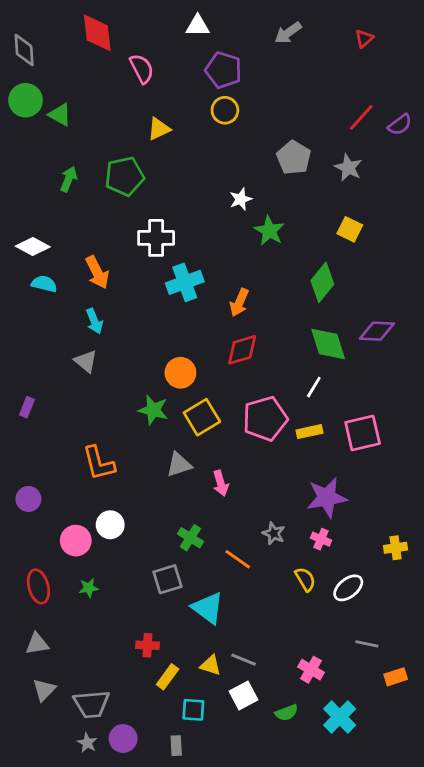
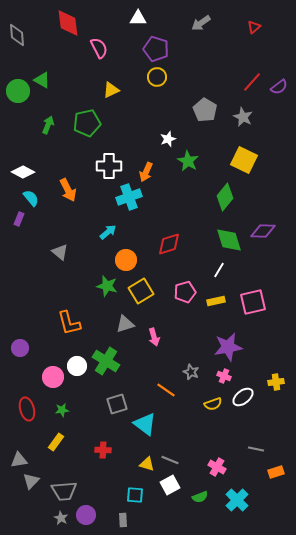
green circle: (26, 100) -> (18, 91), moved
yellow square: (350, 229) -> (244, 160), size x1.5
cyan semicircle: (44, 284) -> (31, 198), turned 36
orange arrow: (239, 302) -> (146, 172), moved
cyan arrow: (94, 321) -> (108, 232), moved, turned -108
purple rectangle: (27, 407) -> (19, 219), moved
pink pentagon: (265, 419) -> (185, 292), size x0.7
green cross: (190, 538) -> (106, 361), moved, size x1.5
yellow semicircle: (305, 579) -> (213, 404), turned 102
white ellipse: (348, 588) -> (243, 397), moved
gray triangle: (37, 644) -> (19, 460), moved
yellow rectangle: (168, 677) -> (56, 442), moved

